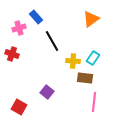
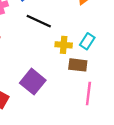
black line: (52, 41) -> (39, 21), turned -35
purple square: (47, 92) -> (33, 82), size x1.5

